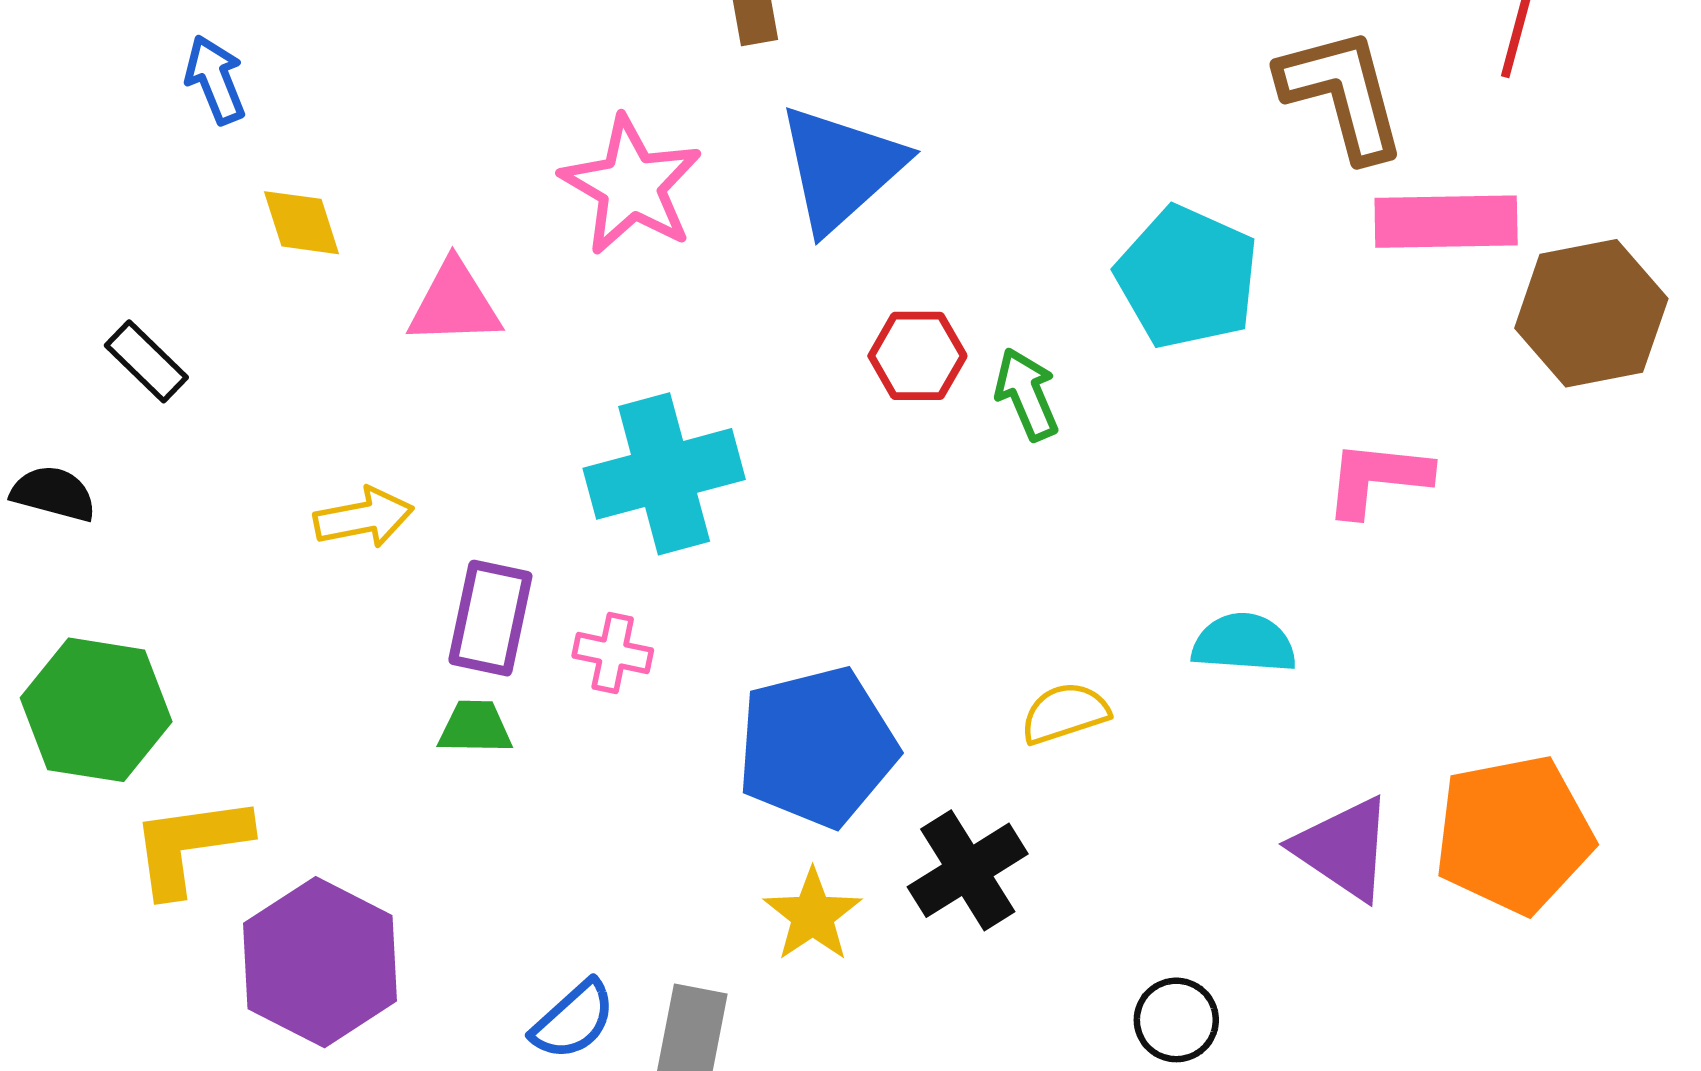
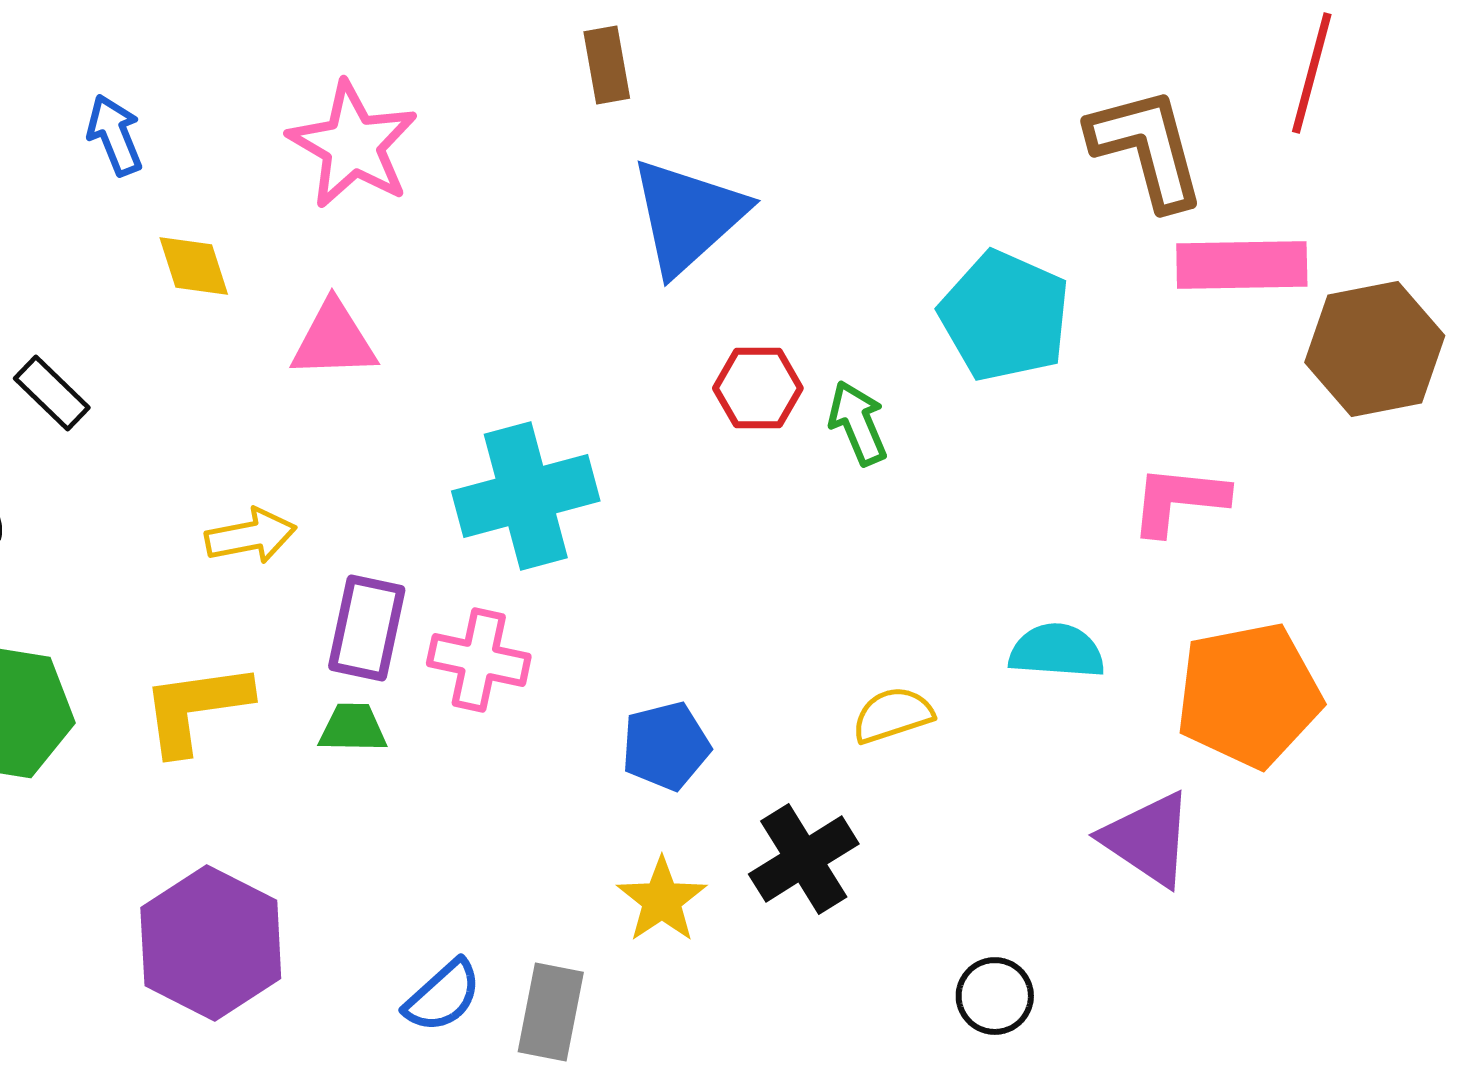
pink star: (631, 186) -> (353, 145), moved
pink cross: (613, 653) -> (479, 660), size x1.4
blue pentagon: (817, 747) -> (666, 746), size x0.6
orange pentagon: (1514, 834) -> (1249, 695), moved
yellow L-shape: (190, 845) -> (196, 708), moved

